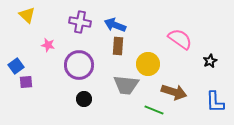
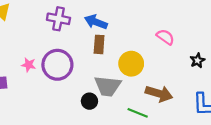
pink semicircle: (180, 39) -> (165, 37), size x0.7
pink star: (48, 45) -> (29, 65), moved
black circle: (84, 99) -> (89, 101), moved

